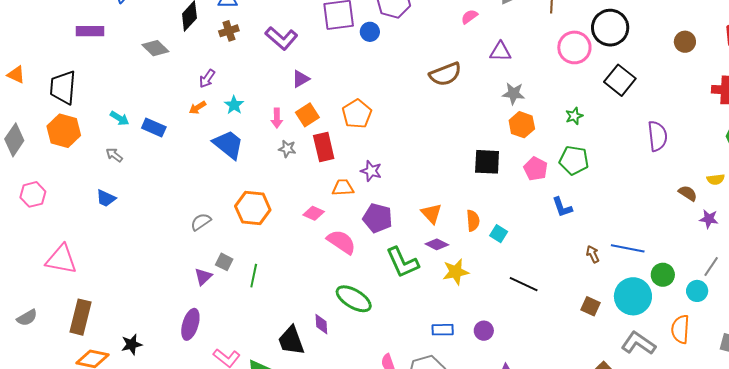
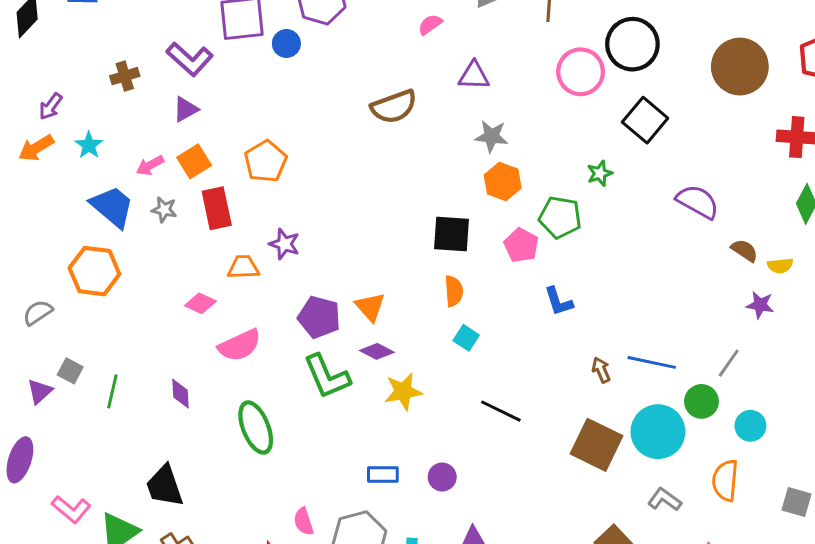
brown cross: (229, 31) -> (125, 76), moved
purple L-shape: (281, 38) -> (190, 59), moved
brown circle: (685, 42) -> (740, 67), size x1.8
orange arrow: (197, 108) -> (36, 148), size x1.4
green star: (574, 116) -> (600, 173), moved
pink arrow: (277, 118) -> (150, 165), turned 60
purple semicircle: (657, 136) -> (698, 202), turned -56
blue trapezoid: (228, 145) -> (112, 207), moved
green pentagon: (574, 160) -> (560, 217), moved
brown semicircle: (688, 193) -> (745, 250), moved
orange hexagon: (253, 208) -> (94, 271), moved
purple pentagon: (378, 218) -> (319, 317), moved
purple star: (709, 219) -> (760, 305), moved
orange semicircle: (473, 221) -> (454, 291), moved
pink semicircle: (341, 242) -> (240, 345), turned 120
gray line: (711, 266) -> (729, 363), moved
green ellipse: (354, 299) -> (256, 428), turned 36
brown square: (590, 306) -> (596, 445), size x1.8
purple diamond: (321, 324) -> (180, 394), moved
gray L-shape: (638, 343) -> (664, 500), size x0.7

